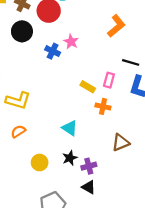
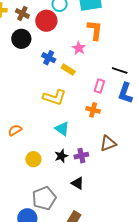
orange L-shape: (116, 26) -> (95, 30), moved, turned -45
pink star: (71, 42) -> (79, 48), moved
yellow rectangle: (88, 87) -> (68, 70), moved
yellow L-shape: (18, 101) -> (54, 97), moved
purple cross: (89, 166) -> (81, 156), moved

